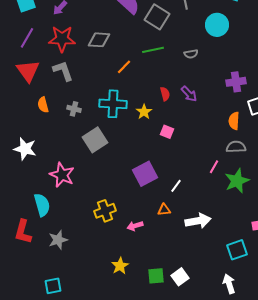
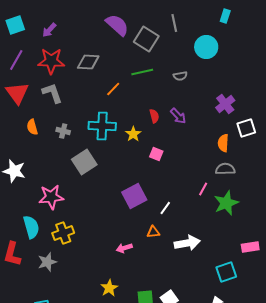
purple cross: (236, 82) -> (225, 104), turned -30
pink star: (62, 175) -> (51, 197), turned -30
yellow cross: (105, 211) -> (63, 233), moved

